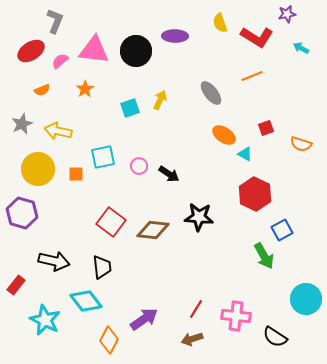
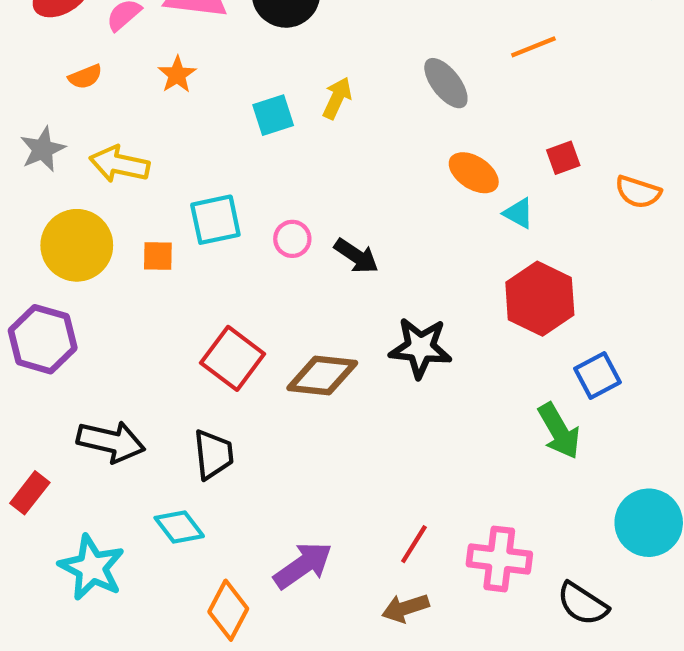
cyan diamond: (86, 301) -> (179, 527), size x0.7

